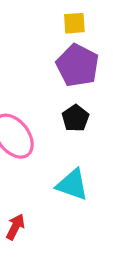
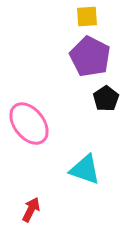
black pentagon: (75, 118) -> (106, 99), moved

